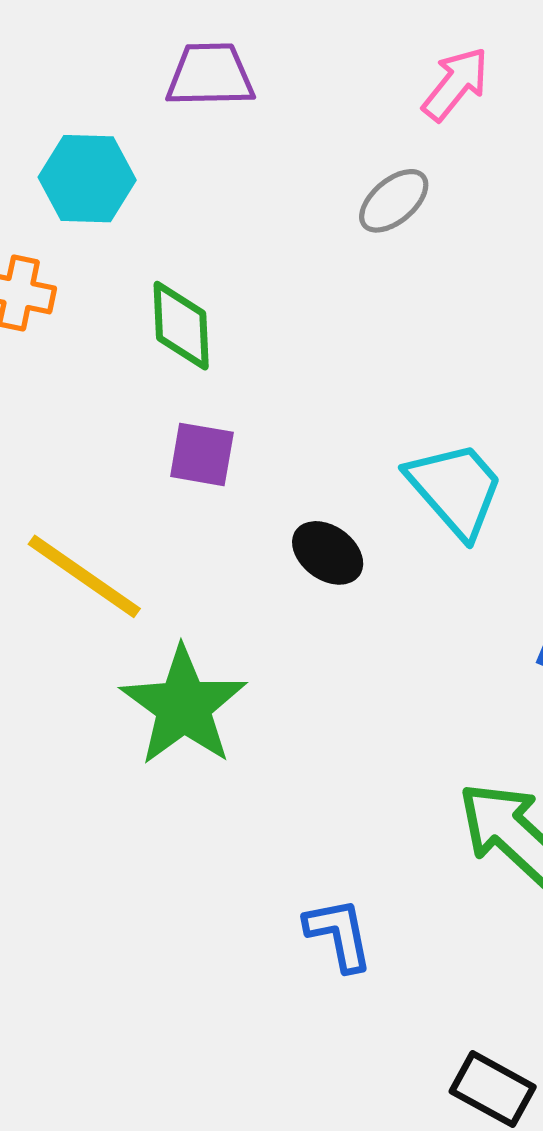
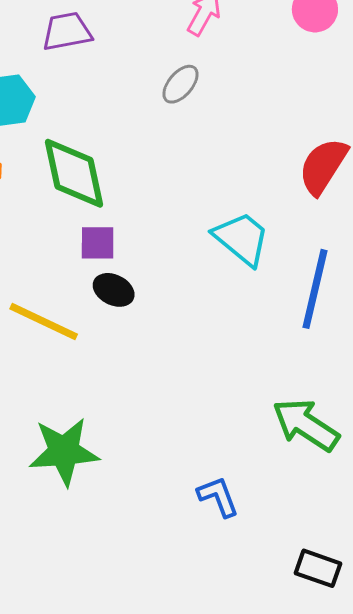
green diamond: (181, 326) -> (74, 173), size x1.5
black ellipse: (328, 553) -> (114, 290), moved
green star: (184, 706) -> (64, 451), moved, turned -30

